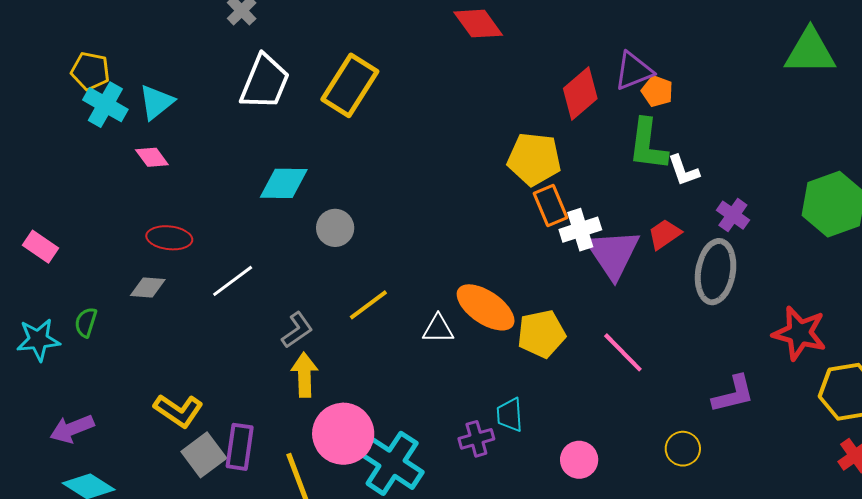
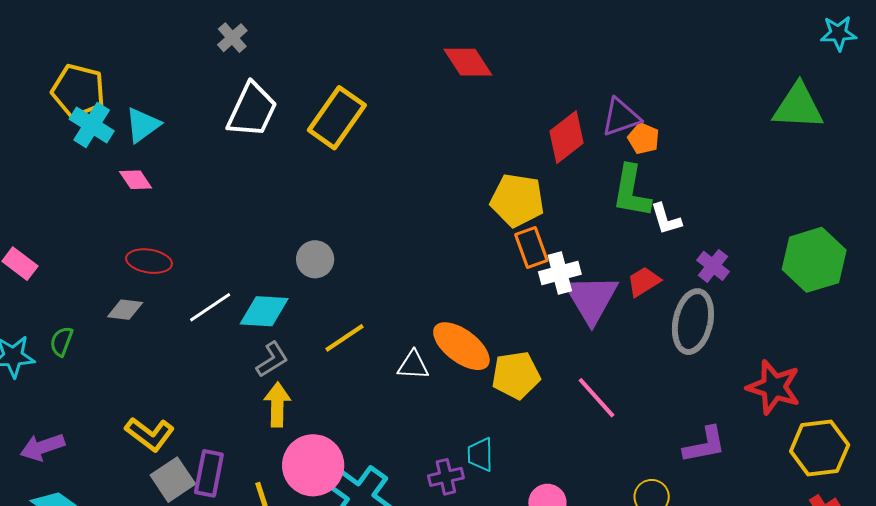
yellow pentagon: (90, 71) -> (78, 91), size x1.4
cyan diamond: (284, 183) -> (264, 311), moved

